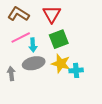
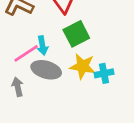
pink line: (21, 37) -> (26, 53), moved
gray ellipse: (34, 63) -> (46, 70), turned 35

